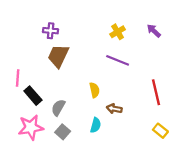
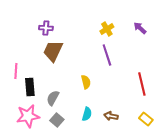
purple line: (118, 60) -> (107, 55), turned 50
black rectangle: (33, 96) -> (30, 87), turned 36
brown arrow: (114, 109) -> (111, 116), moved

